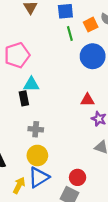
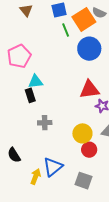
orange square: (91, 25) -> (84, 19), size x1.6
red triangle: (87, 100) -> (89, 90), size x1.5
yellow circle: (37, 155) -> (82, 133), moved
red circle: (78, 177) -> (89, 150), moved

